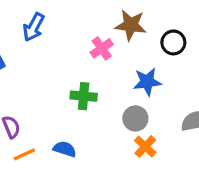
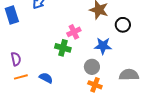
pink cross: (102, 48) -> (74, 32), moved
orange cross: (145, 147) -> (95, 85), turned -32

